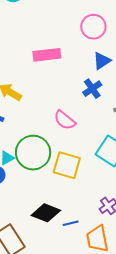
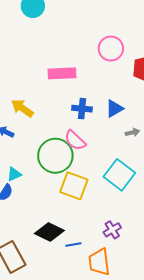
blue triangle: (102, 61) -> (114, 109), moved
blue cross: (92, 89) -> (82, 109), moved, turned 36
green circle: (33, 153) -> (55, 156), moved

